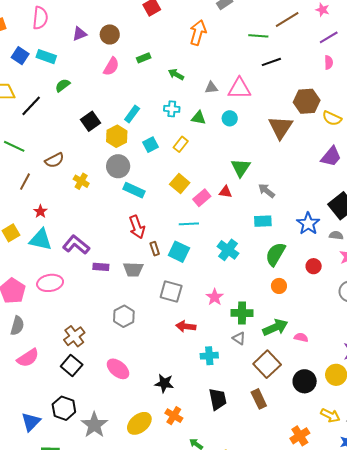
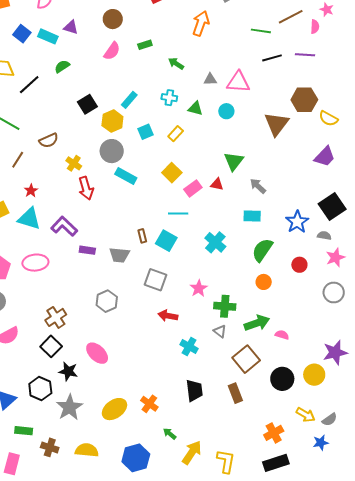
purple triangle: (80, 34) -> (71, 27), moved, turned 35
purple line: (329, 37) -> (305, 55), moved, turned 30
pink semicircle: (329, 62) -> (315, 27), moved
red arrow: (137, 227) -> (86, 188), moved
cyan cross: (209, 356) -> (189, 347), turned 30
black star: (164, 383) -> (68, 371), moved

